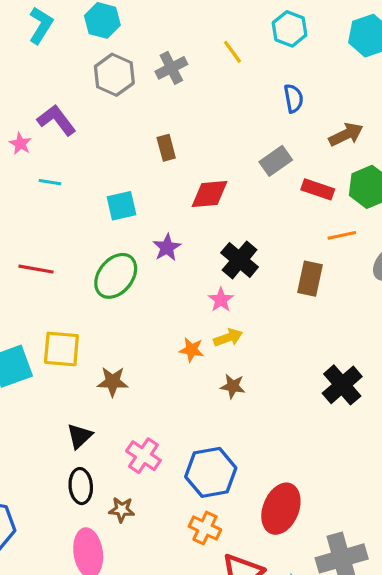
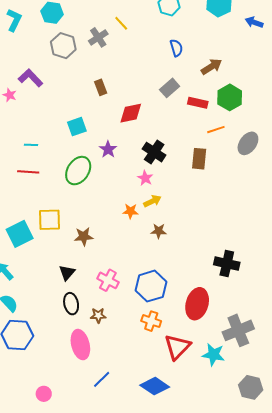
yellow line: (232, 52) -> (121, 23), moved
cyan line: (50, 182) -> (31, 145), moved
black cross: (342, 385) -> (227, 264), moved, turned -30

